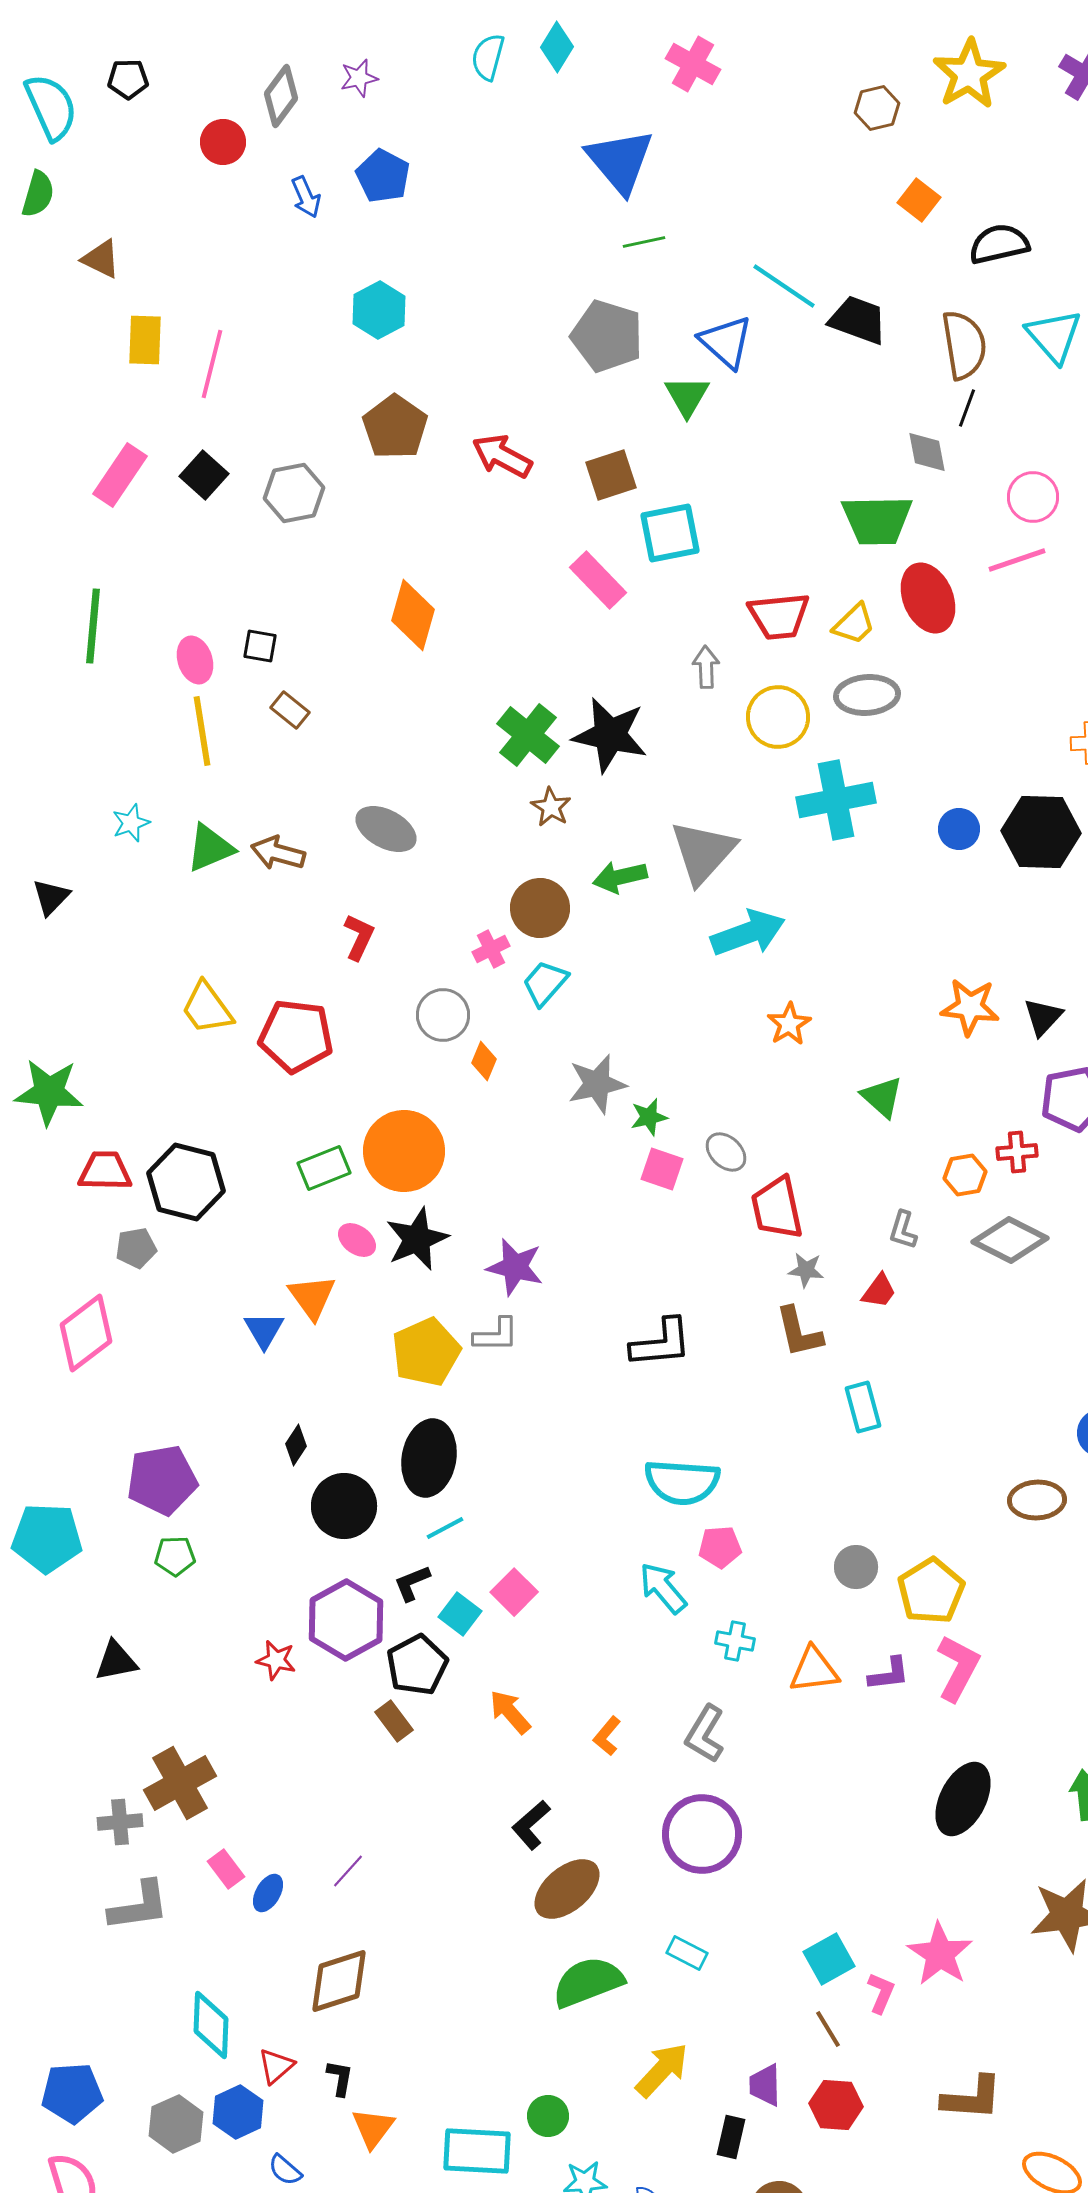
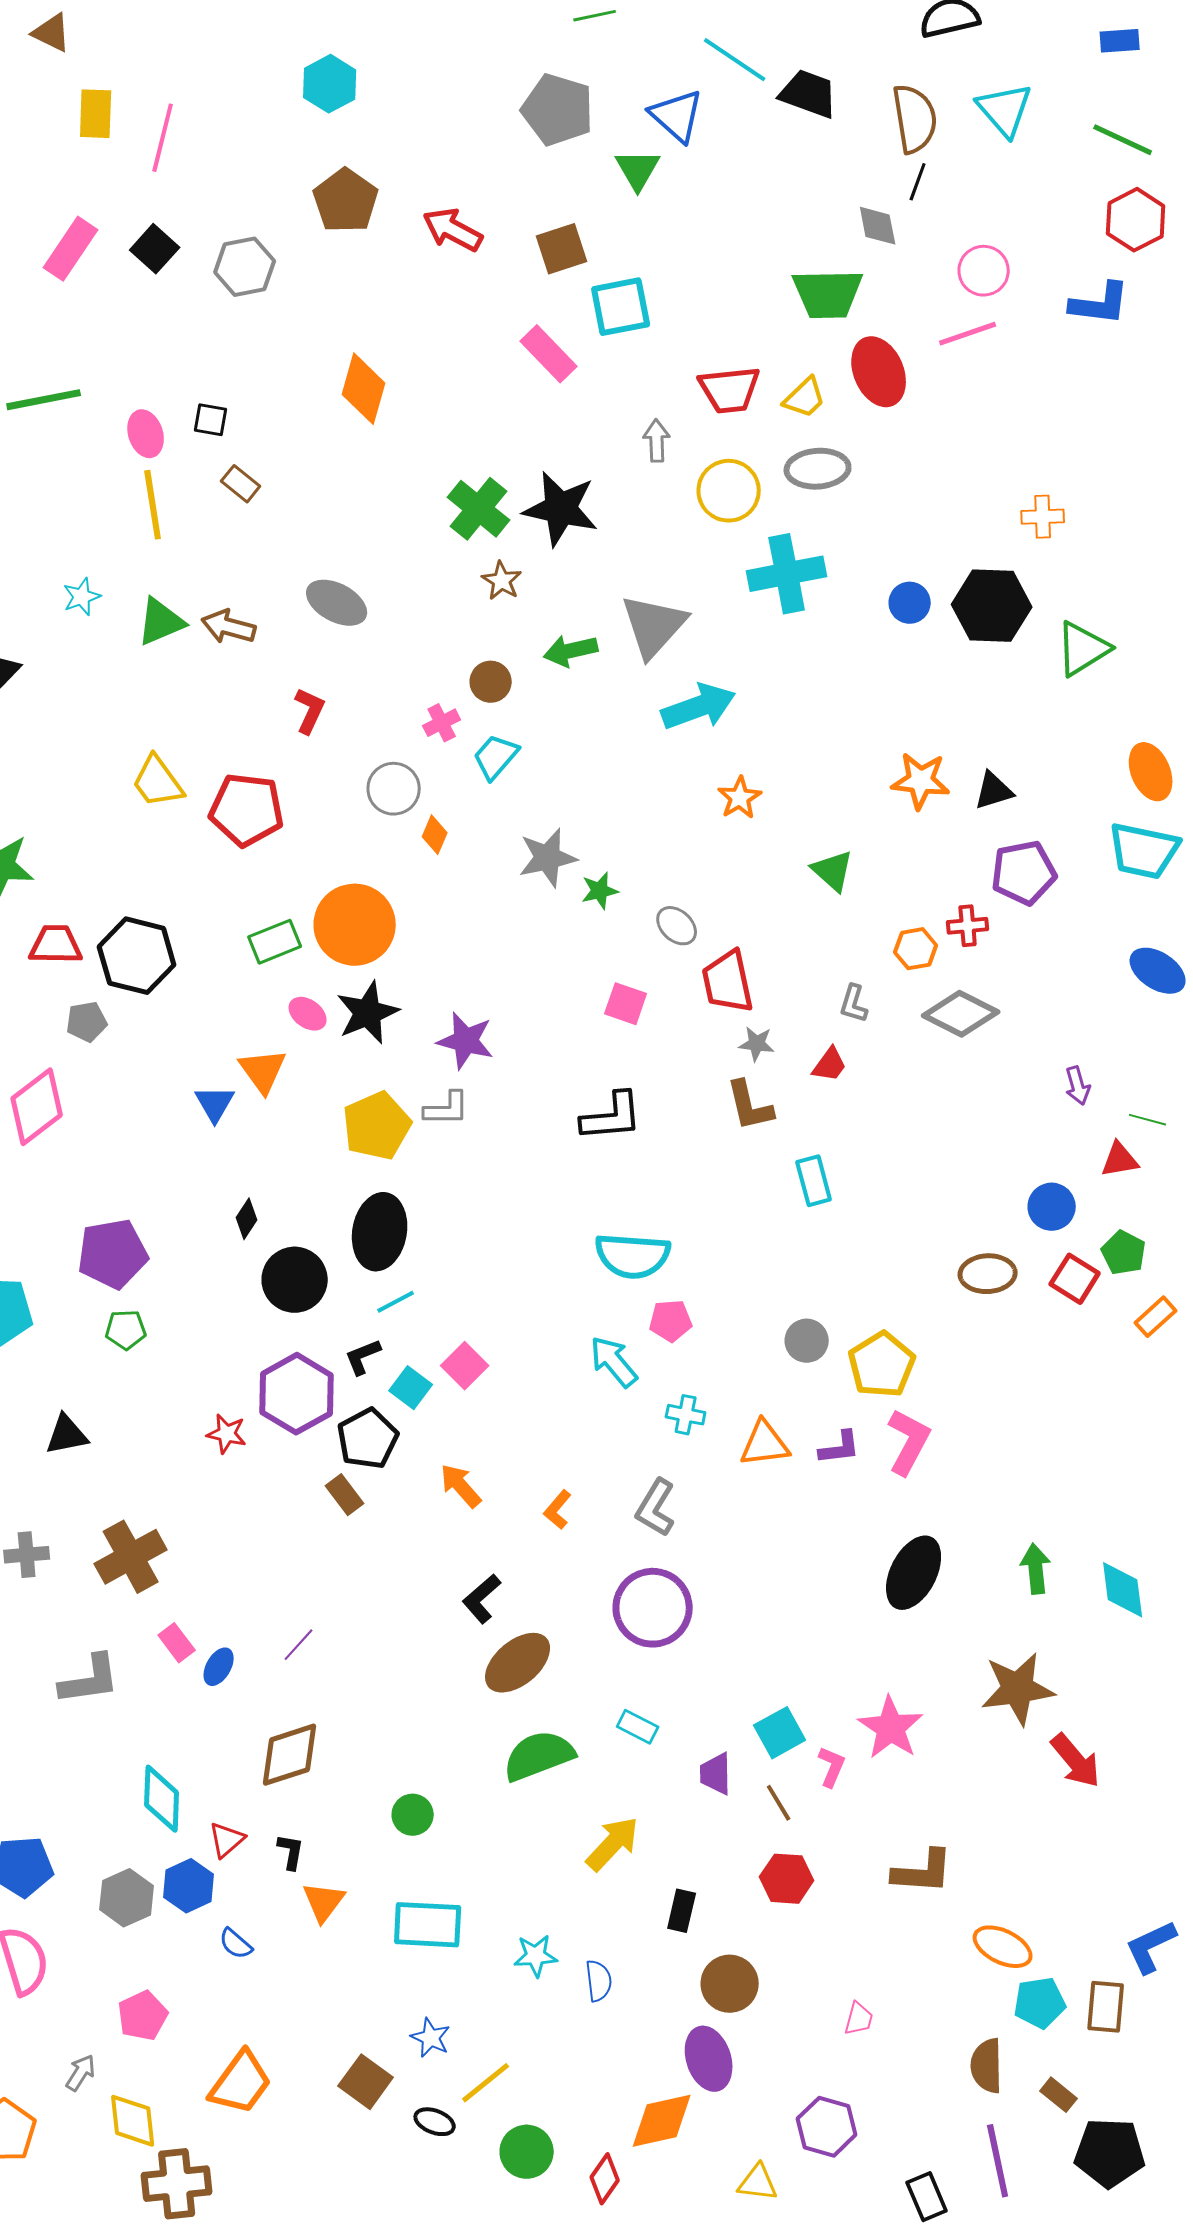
green line: (93, 626) -> (44, 400), turned 74
brown circle: (540, 908) -> (491, 682), size x0.7
black triangle: (1043, 1017) -> (994, 791), turned 30
pink square: (662, 1169) -> (626, 1004), moved
gray cross: (120, 1822) -> (27, 1555), moved
purple trapezoid: (765, 2085) -> (716, 1774), moved
green circle: (548, 2116) -> (413, 1815), moved

